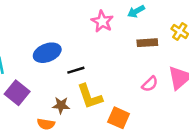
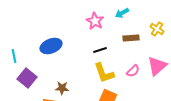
black line: (76, 70) -> (100, 50), moved
yellow L-shape: (90, 96) -> (104, 73), moved

